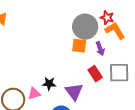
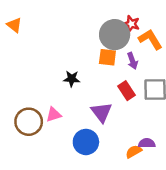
red star: (107, 18) -> (131, 24), moved
black star: (49, 84) -> (72, 79), moved

